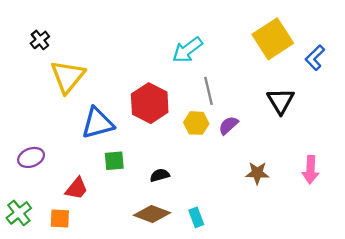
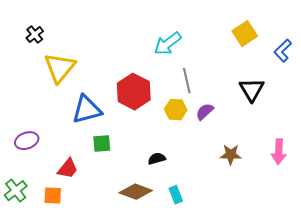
yellow square: (273, 39) -> (245, 34), size x0.7
black semicircle: (160, 175) -> (157, 159), moved

